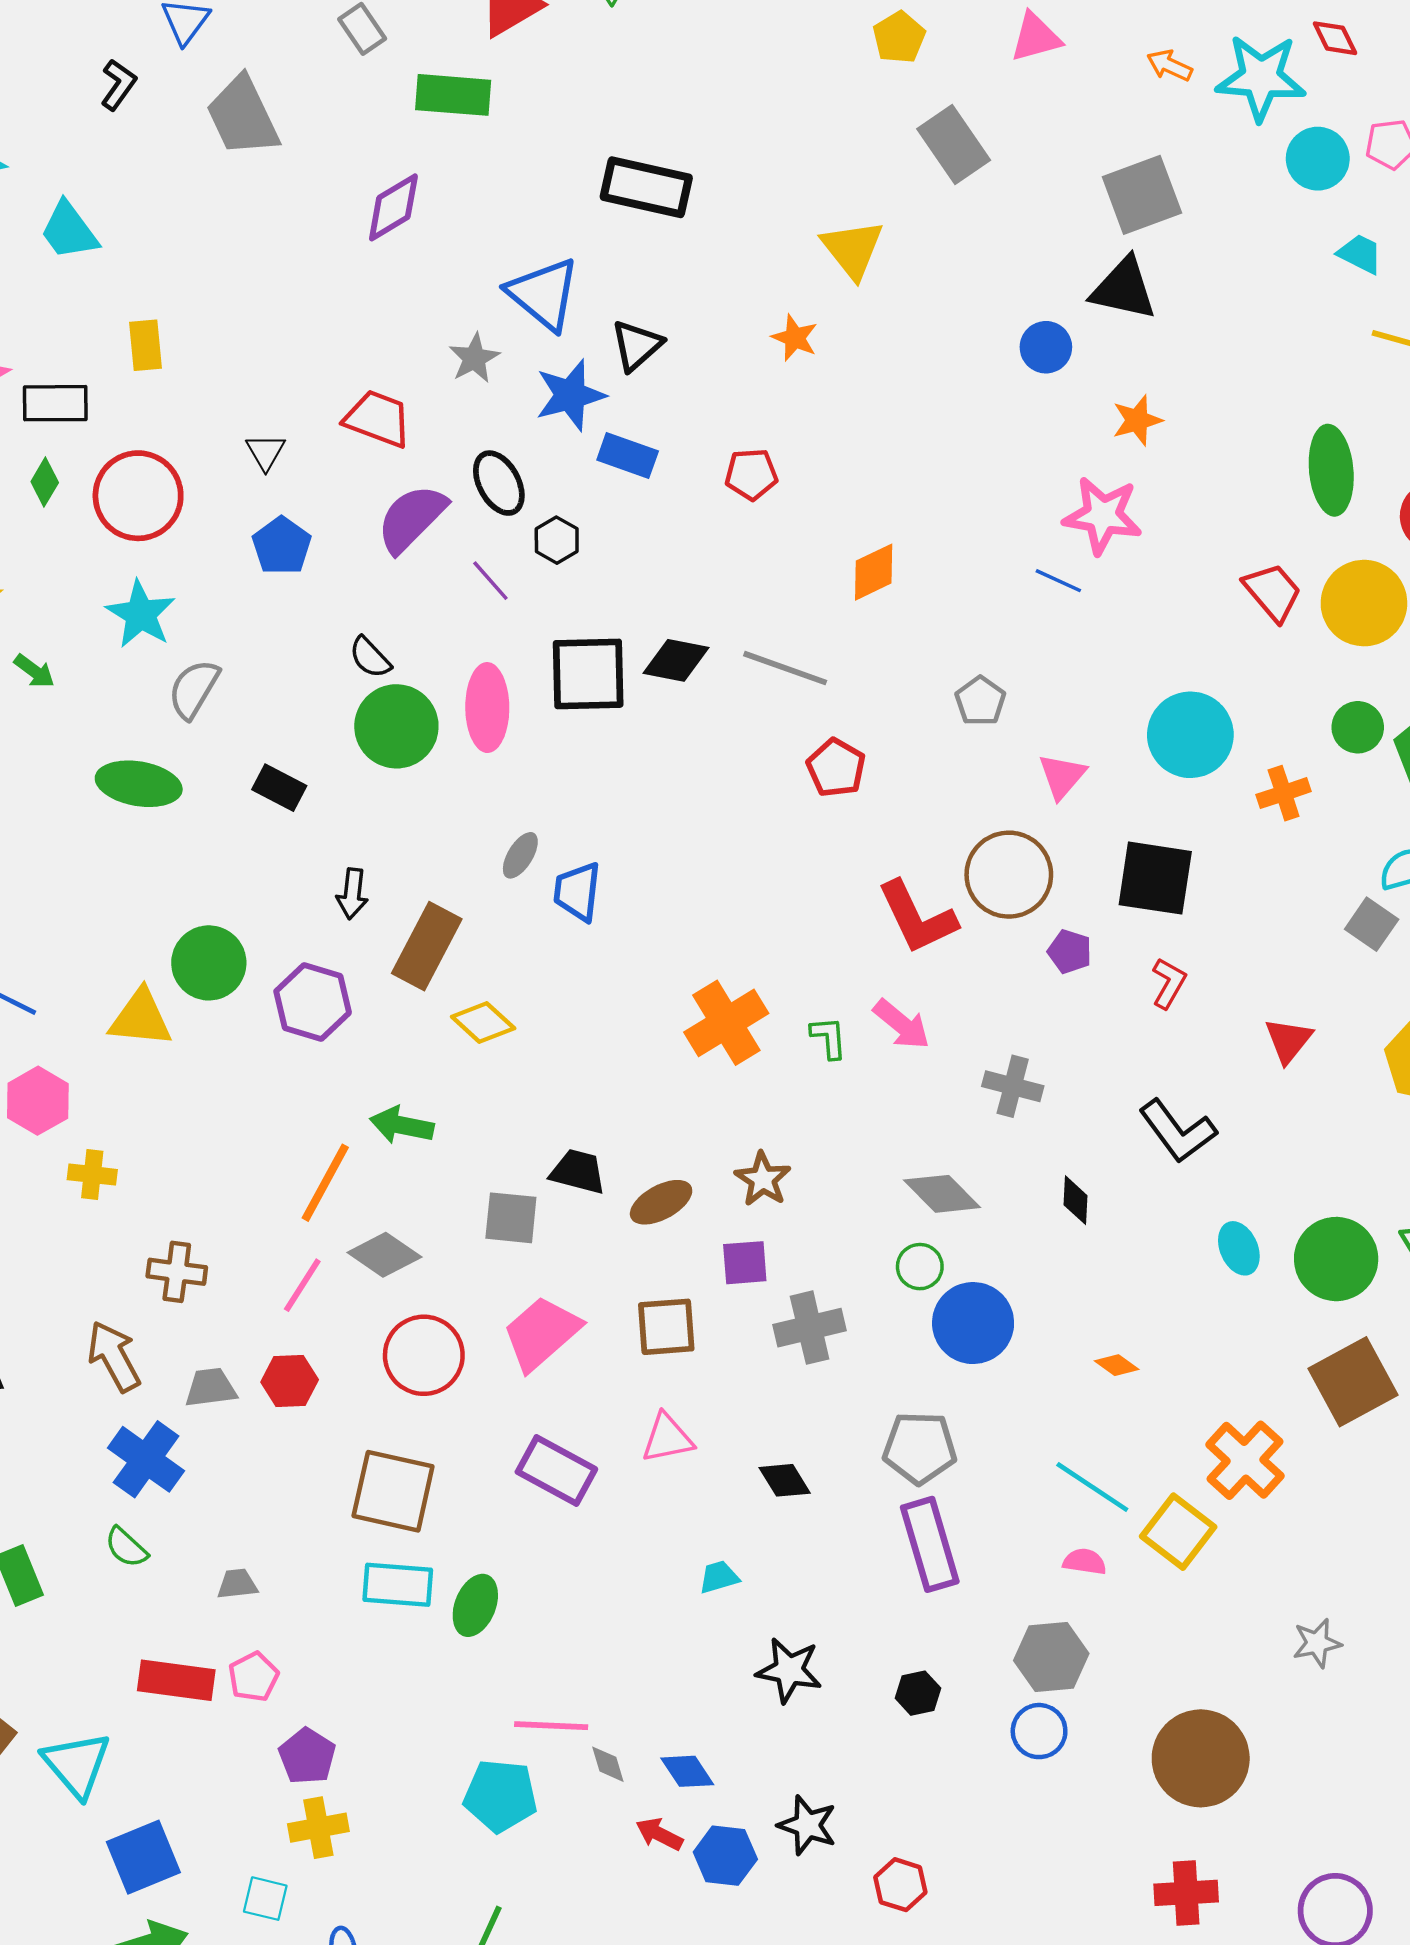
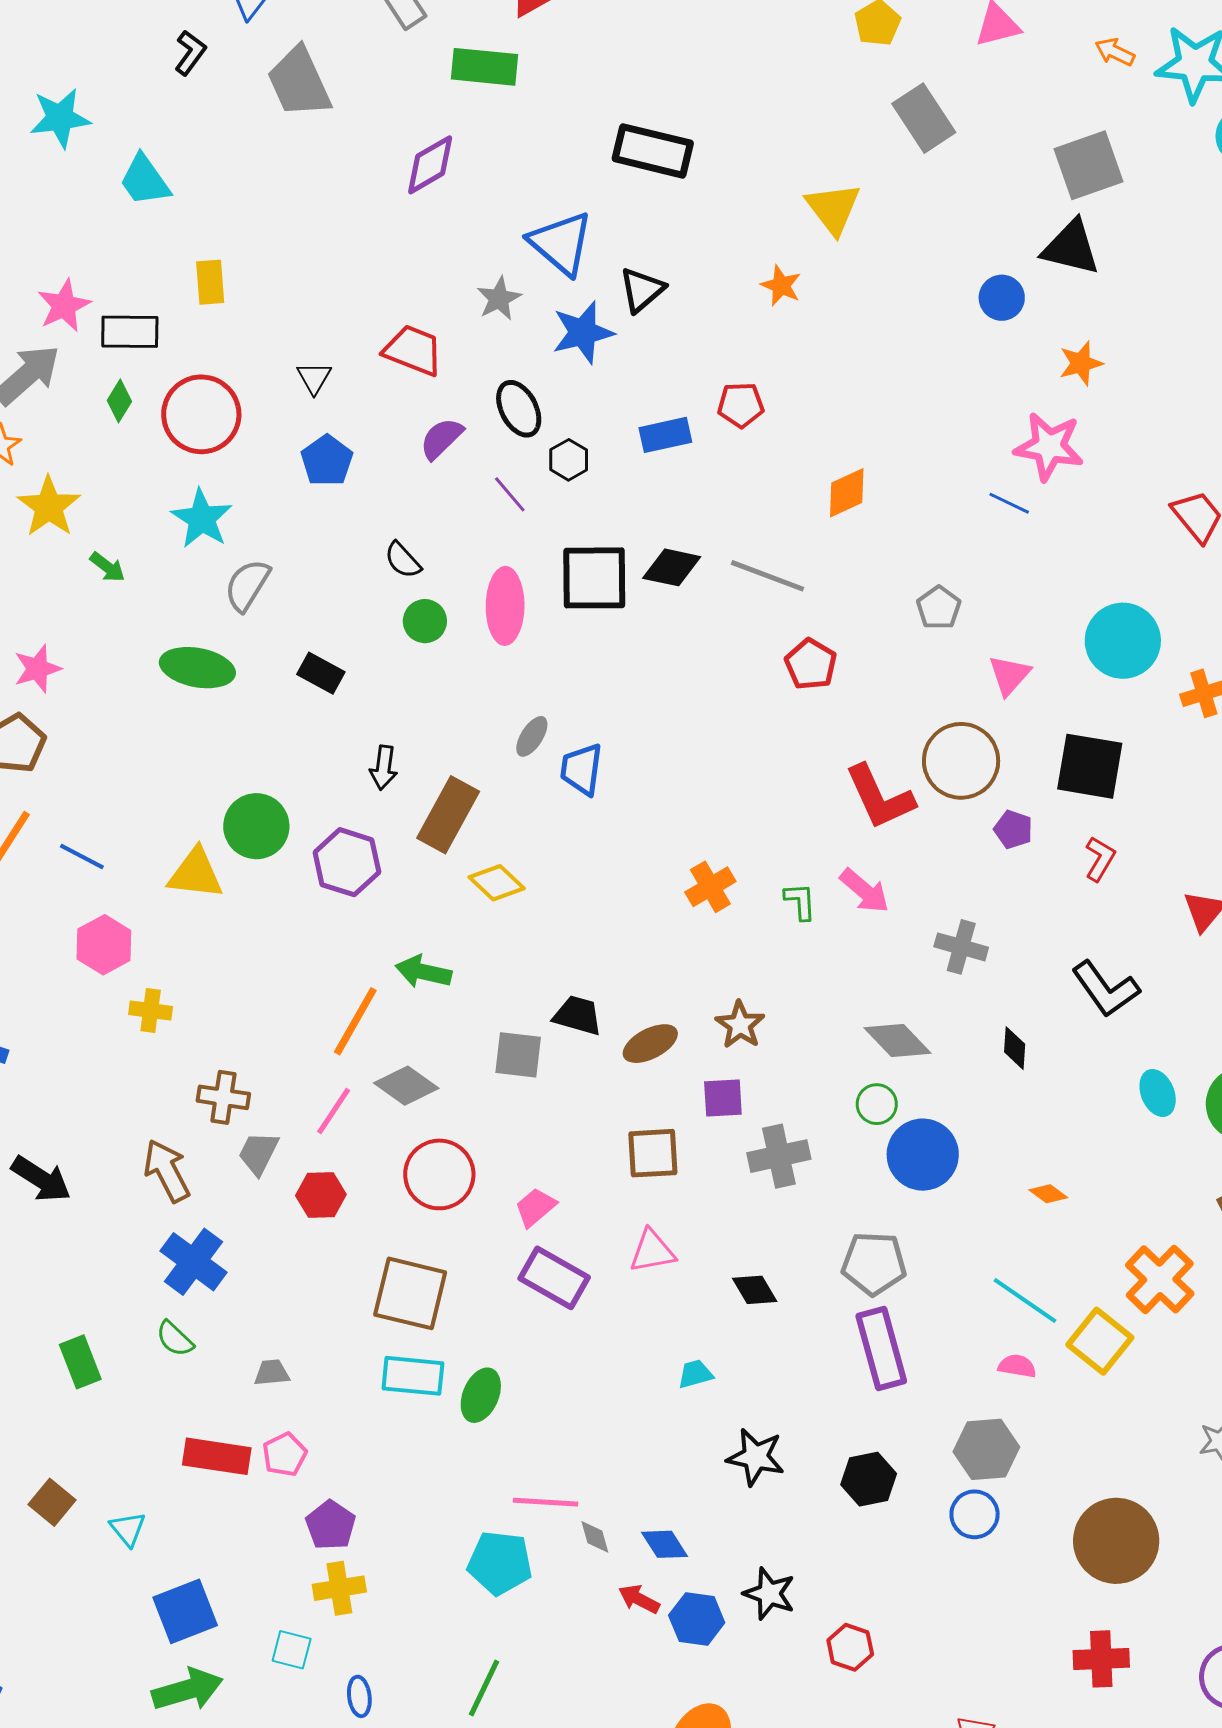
blue rectangle: (628, 455) -> (665, 435), moved, turned -33
purple semicircle: (412, 518) -> (441, 439), size x0.7
green circle: (396, 726) -> (425, 621), size x0.6
orange cross: (726, 1023) -> (710, 887), size x0.7
pink trapezoid: (541, 1333) -> (535, 1207), moved, size x0.6
gray trapezoid: (211, 1388) -> (258, 1153), moved, turned -57
black hexagon: (918, 1693) -> (869, 1479), size x1.4
cyan triangle: (77, 1764) -> (128, 1529), size x0.6

